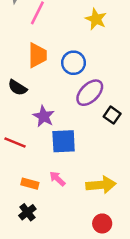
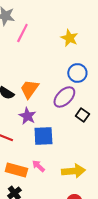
orange trapezoid: (37, 55) -> (29, 89), moved, turned -145
blue circle: (74, 63) -> (77, 73), moved
orange rectangle: (30, 184) -> (16, 170), size x1.5

